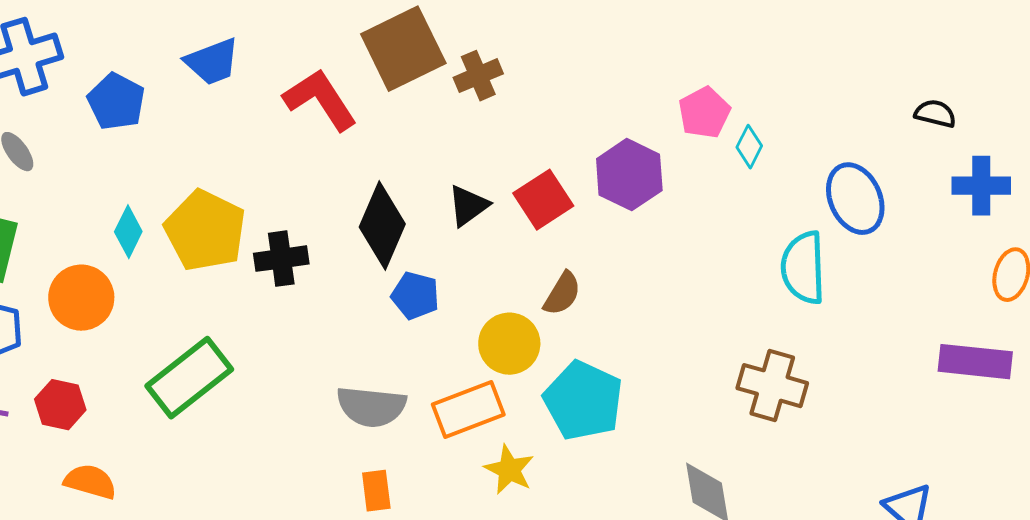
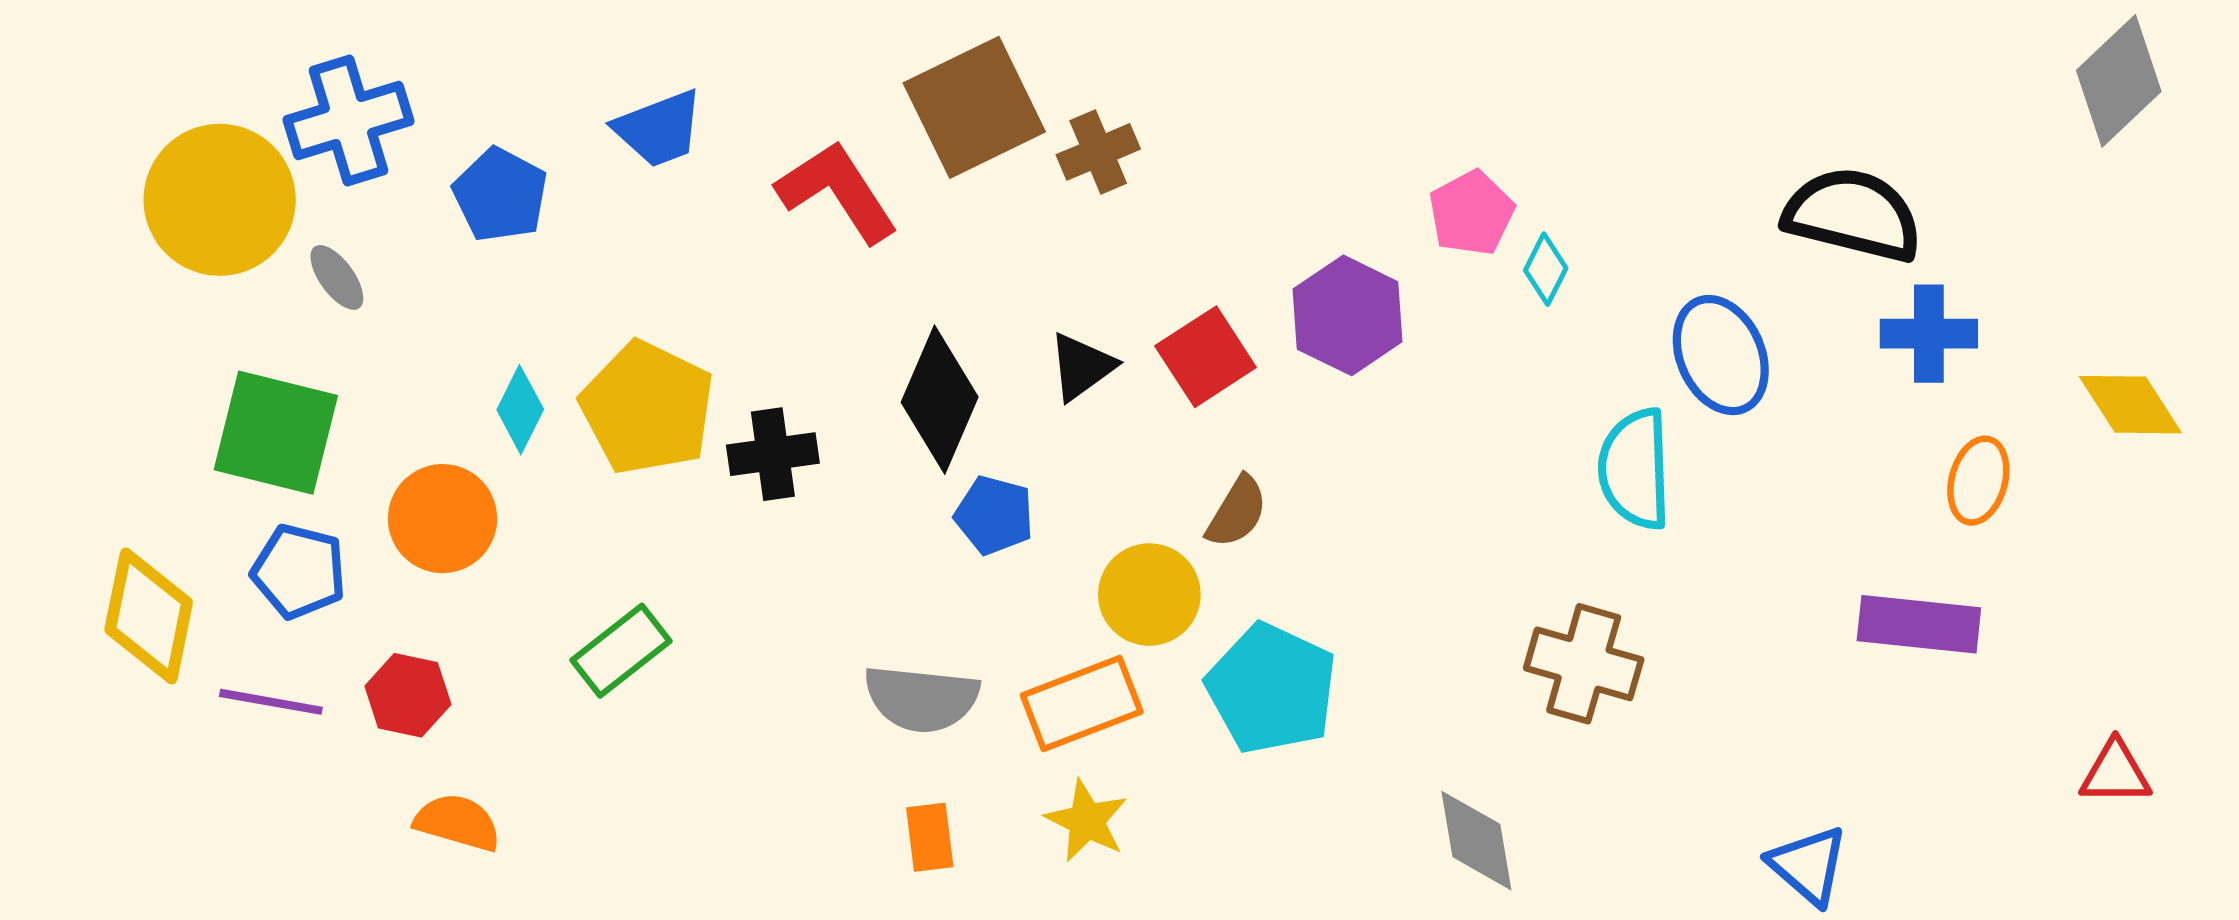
black semicircle: (935, 114) -> (1853, 215), size x2.0
green rectangle: (189, 378) -> (621, 651), size x0.7
yellow star: (509, 470) -> (1087, 821), moved

